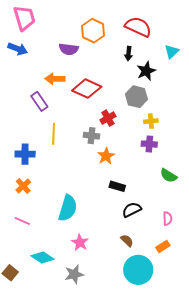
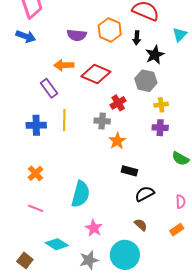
orange hexagon: (93, 31) -> (110, 30), moved
blue cross: (25, 154) -> (36, 125), moved
cyan circle: (138, 270) -> (125, 255), moved

